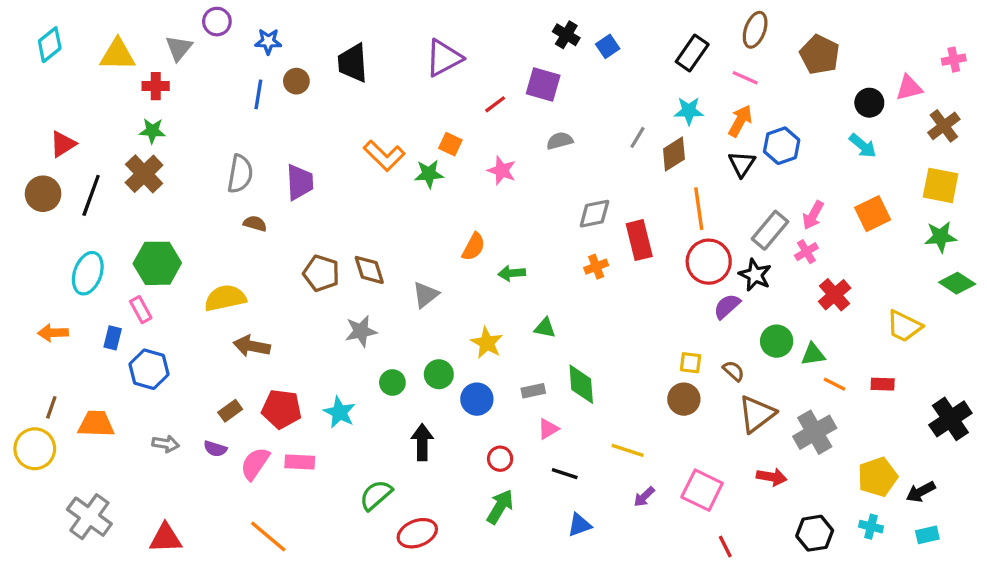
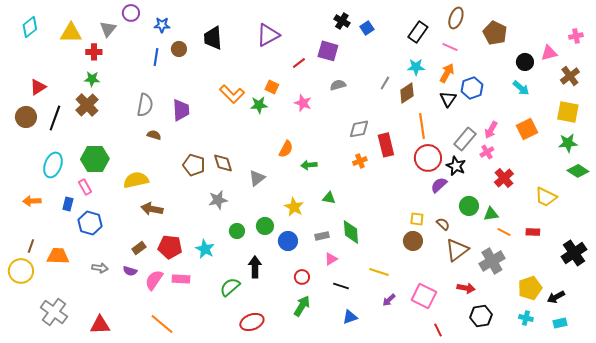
green semicircle: (376, 495) -> (230, 287), moved
black hexagon: (815, 533) -> (481, 316), moved

